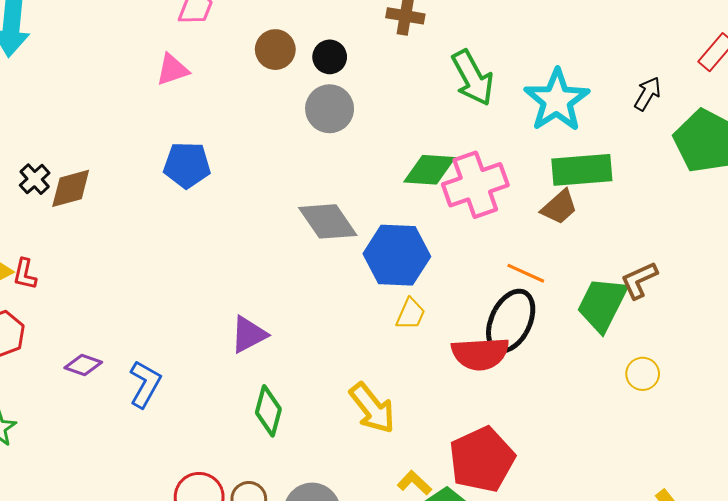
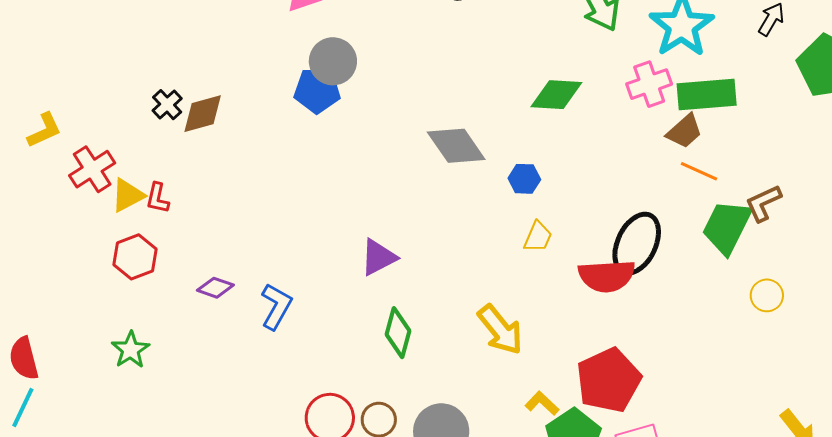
gray circle: (330, 109) -> (333, 61), moved
pink cross: (475, 185) -> (649, 84), moved, size x0.7
blue hexagon: (397, 255) -> (524, 179), size x0.5
orange line: (526, 273) -> (699, 171), moved

